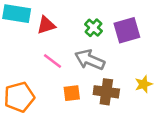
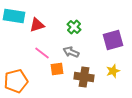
purple square: (127, 30) -> (113, 40), moved
gray arrow: (90, 60) -> (71, 52), size x0.7
orange square: (72, 93) -> (57, 69), moved

